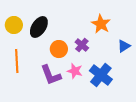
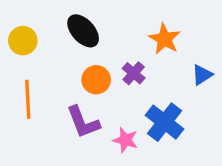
black ellipse: (39, 27) -> (83, 31), moved, turned -75
pink star: (75, 71) -> (125, 140), moved

